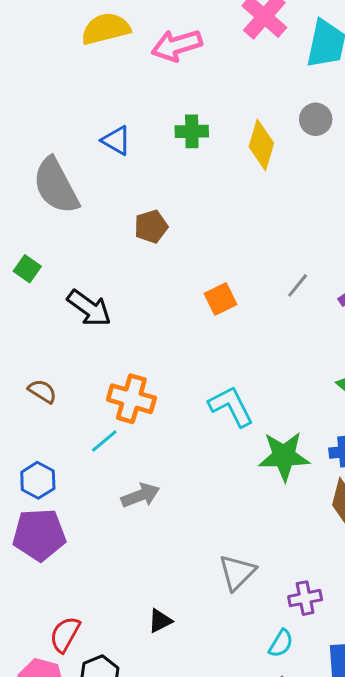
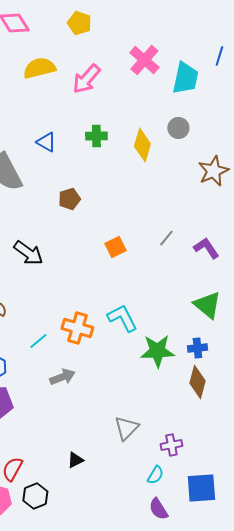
pink arrow: (177, 45) -> (86, 79), turned -32
orange cross: (131, 399) -> (77, 328), moved

